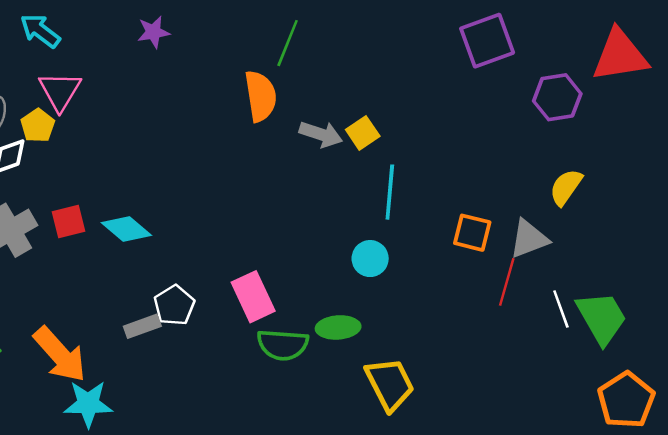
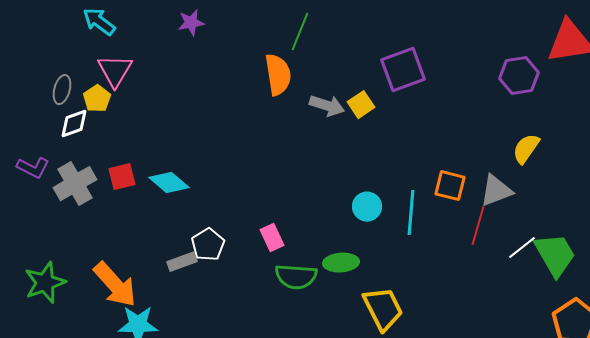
purple square: (487, 41) -> (403, 70), moved
cyan line: (390, 192) -> (411, 213), moved
pink rectangle: (253, 297) -> (272, 238), size x0.7
white line: (561, 309) -> (522, 248), turned 72

